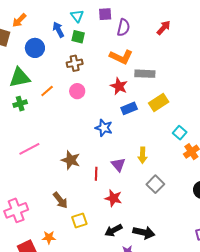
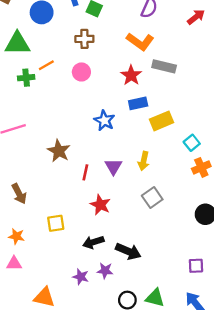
yellow rectangle: (159, 103) -> (162, 121), moved
green cross: (20, 104) -> (26, 78), moved
brown arrow: (60, 200) -> (19, 194), moved

